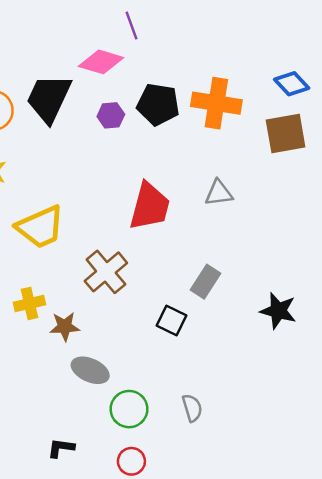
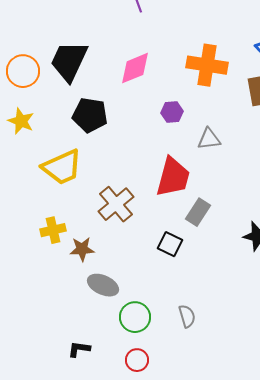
pink diamond: (101, 62) -> (135, 68), moved, turned -39
black pentagon: (158, 104) -> (90, 115), moved
purple hexagon: (111, 115) -> (172, 112), moved
red trapezoid: (150, 206) -> (173, 177), moved

